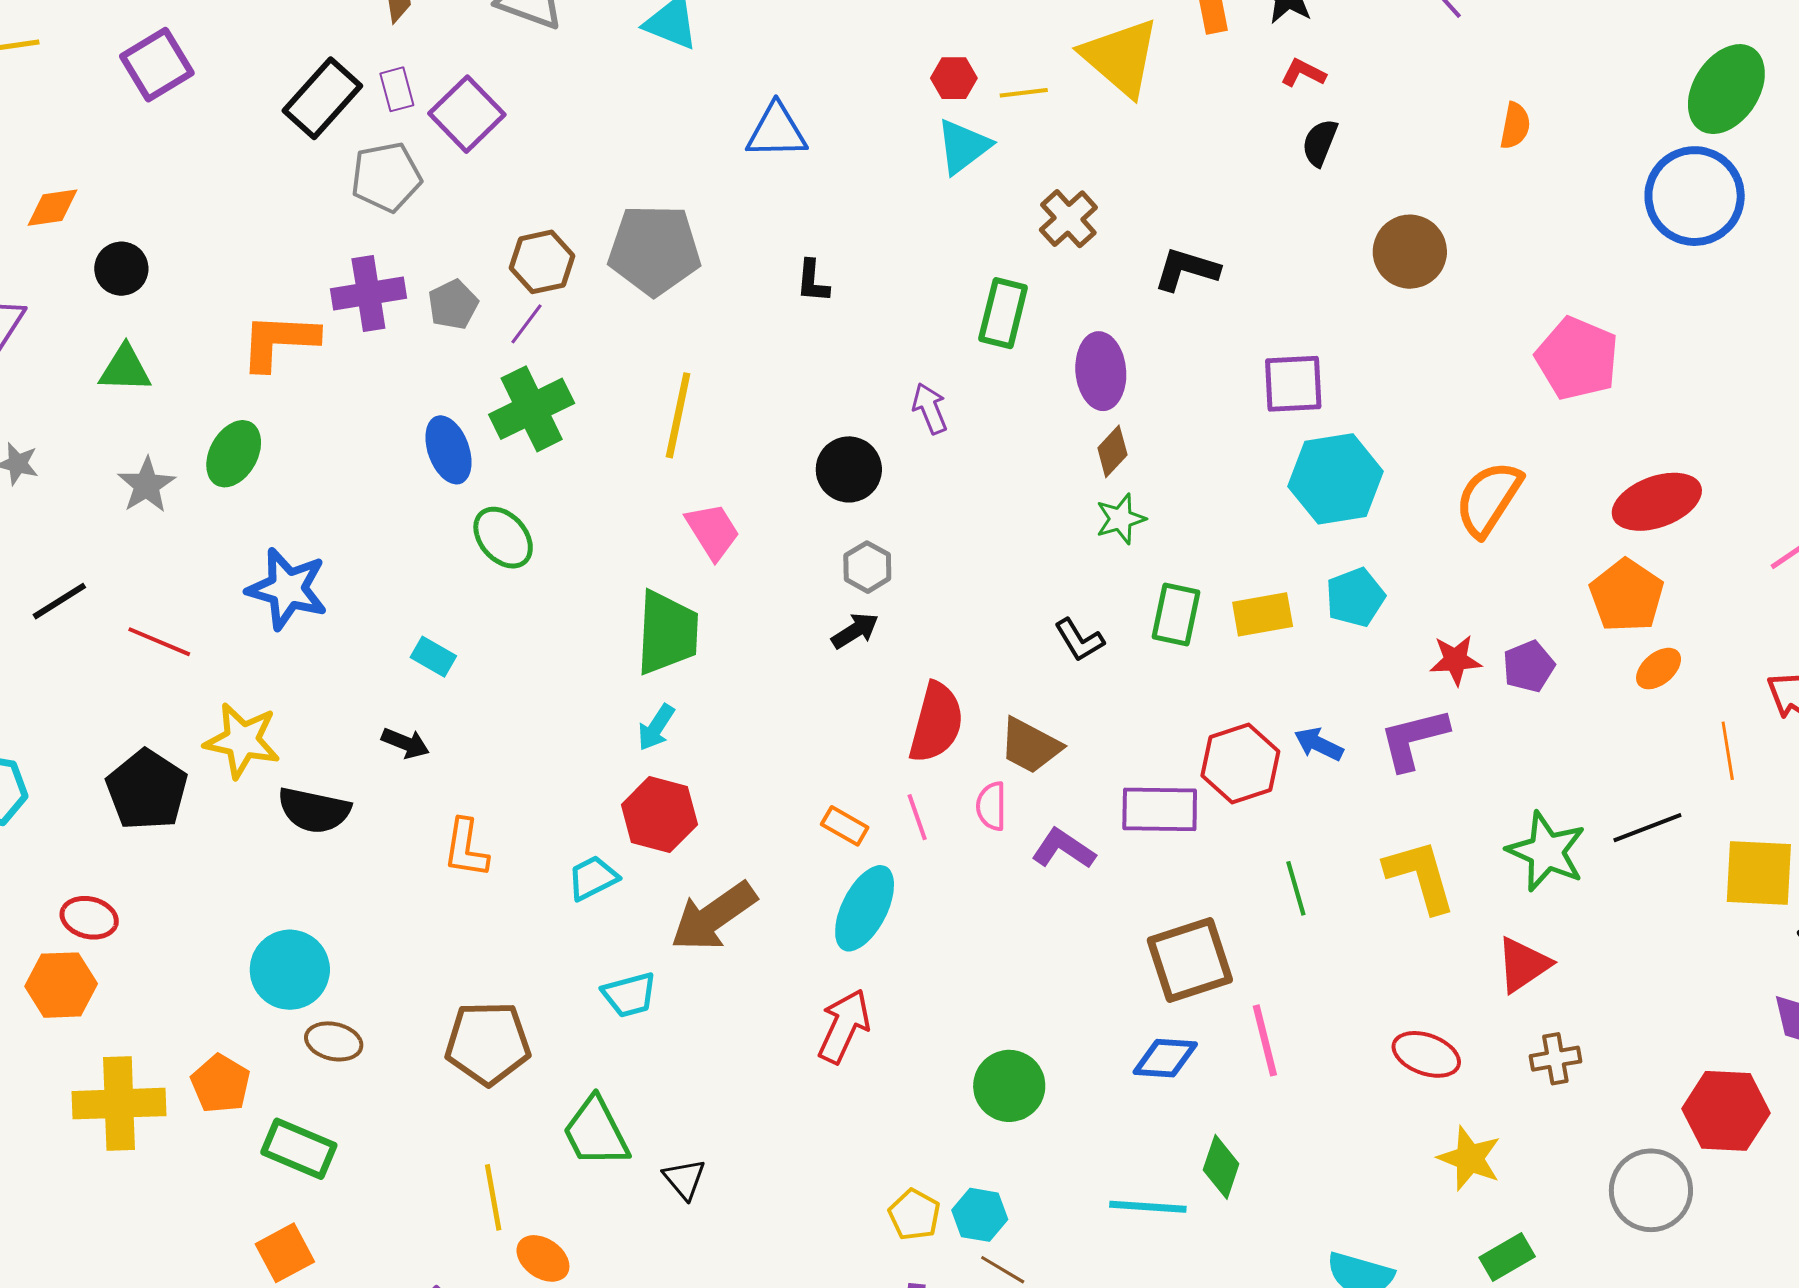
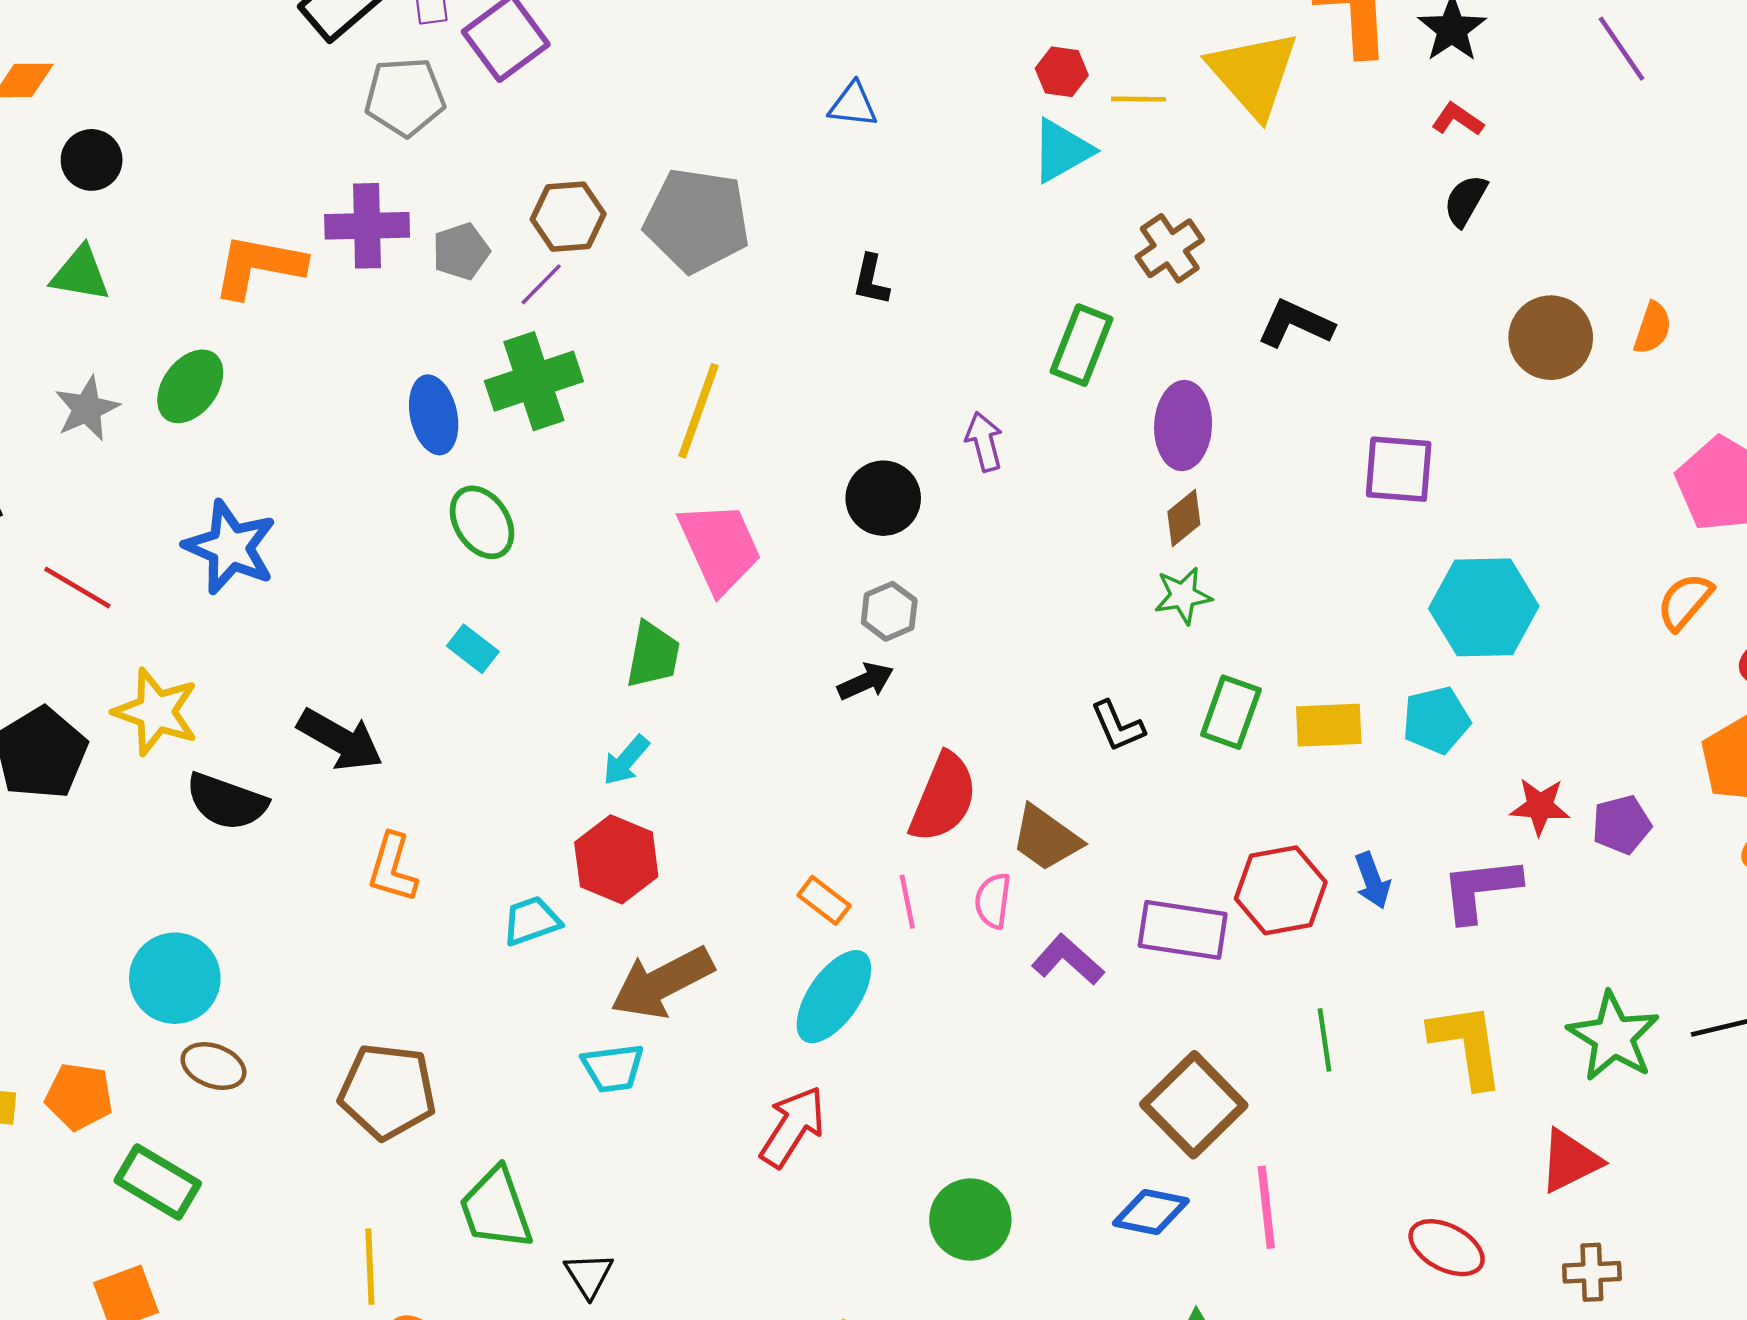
orange semicircle: (1515, 126) -> (1653, 328), moved
blue triangle: (776, 131) -> (853, 105), size x0.7
cyan hexagon: (1336, 479) -> (1484, 607), moved
orange semicircle: (1489, 499) -> (1685, 602), moved, size x0.7
pink trapezoid: (713, 531) -> (720, 547), size x1.4
green trapezoid: (667, 633) -> (653, 655), size x0.7
cyan rectangle: (433, 657) -> (473, 649), moved
black arrow: (405, 743) -> (340, 740), size x1.6
blue arrow: (1319, 744) -> (1372, 880), turned -144
brown square: (1190, 960) -> (1194, 1105), turned -34
cyan trapezoid: (629, 995) -> (613, 1068), moved
orange pentagon: (221, 1084) -> (79, 1096), turned -30

